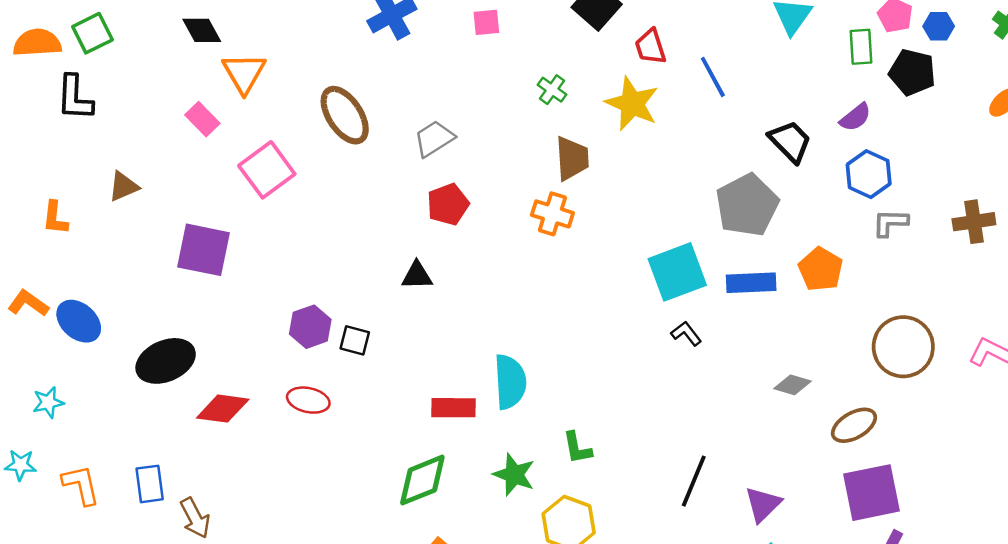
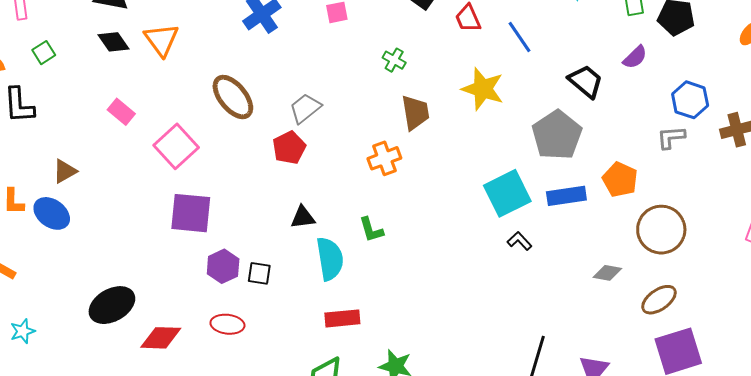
green square: (92, 33) -> (44, 53), moved, size x0.7
orange triangle: (244, 73) -> (161, 40), moved
yellow star: (632, 104) -> (483, 89), moved
blue hexagon: (869, 174) -> (690, 100), moved
red pentagon: (448, 204) -> (289, 148), moved
orange cross: (552, 214) -> (384, 158), moved, turned -32
purple square: (203, 250) -> (191, 213), moved
blue ellipse: (79, 321) -> (52, 213), moved
brown circle: (903, 347) -> (661, 230), moved
cyan semicircle: (510, 382) -> (330, 259), moved
cyan star: (48, 402) -> (23, 331), moved
green L-shape: (577, 448) -> (371, 230), moved

